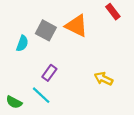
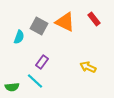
red rectangle: (113, 12) -> (94, 19), moved
green semicircle: (14, 102) -> (12, 87), turned -32

